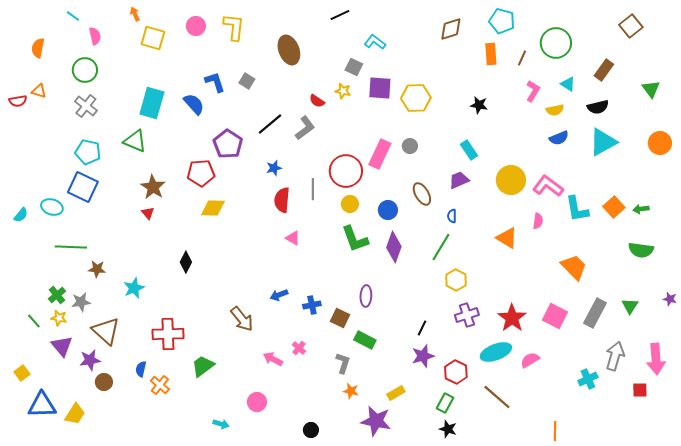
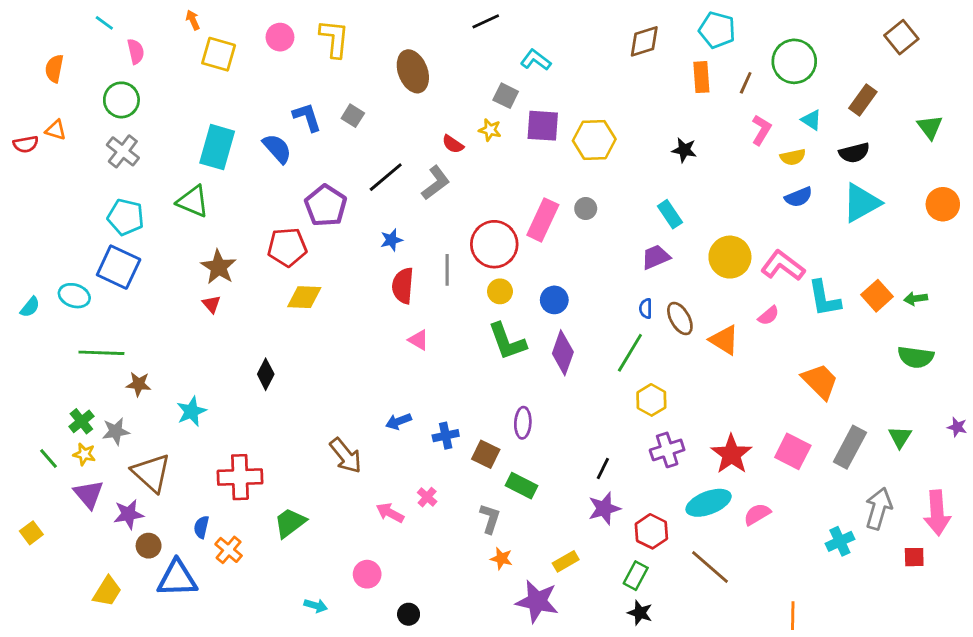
brown ellipse: (422, 194) -> (680, 318), moved
pink semicircle: (538, 221) -> (769, 316), turned 42
blue triangle: (42, 405) -> (177, 578), moved
black circle: (311, 430) -> (409, 614), moved

